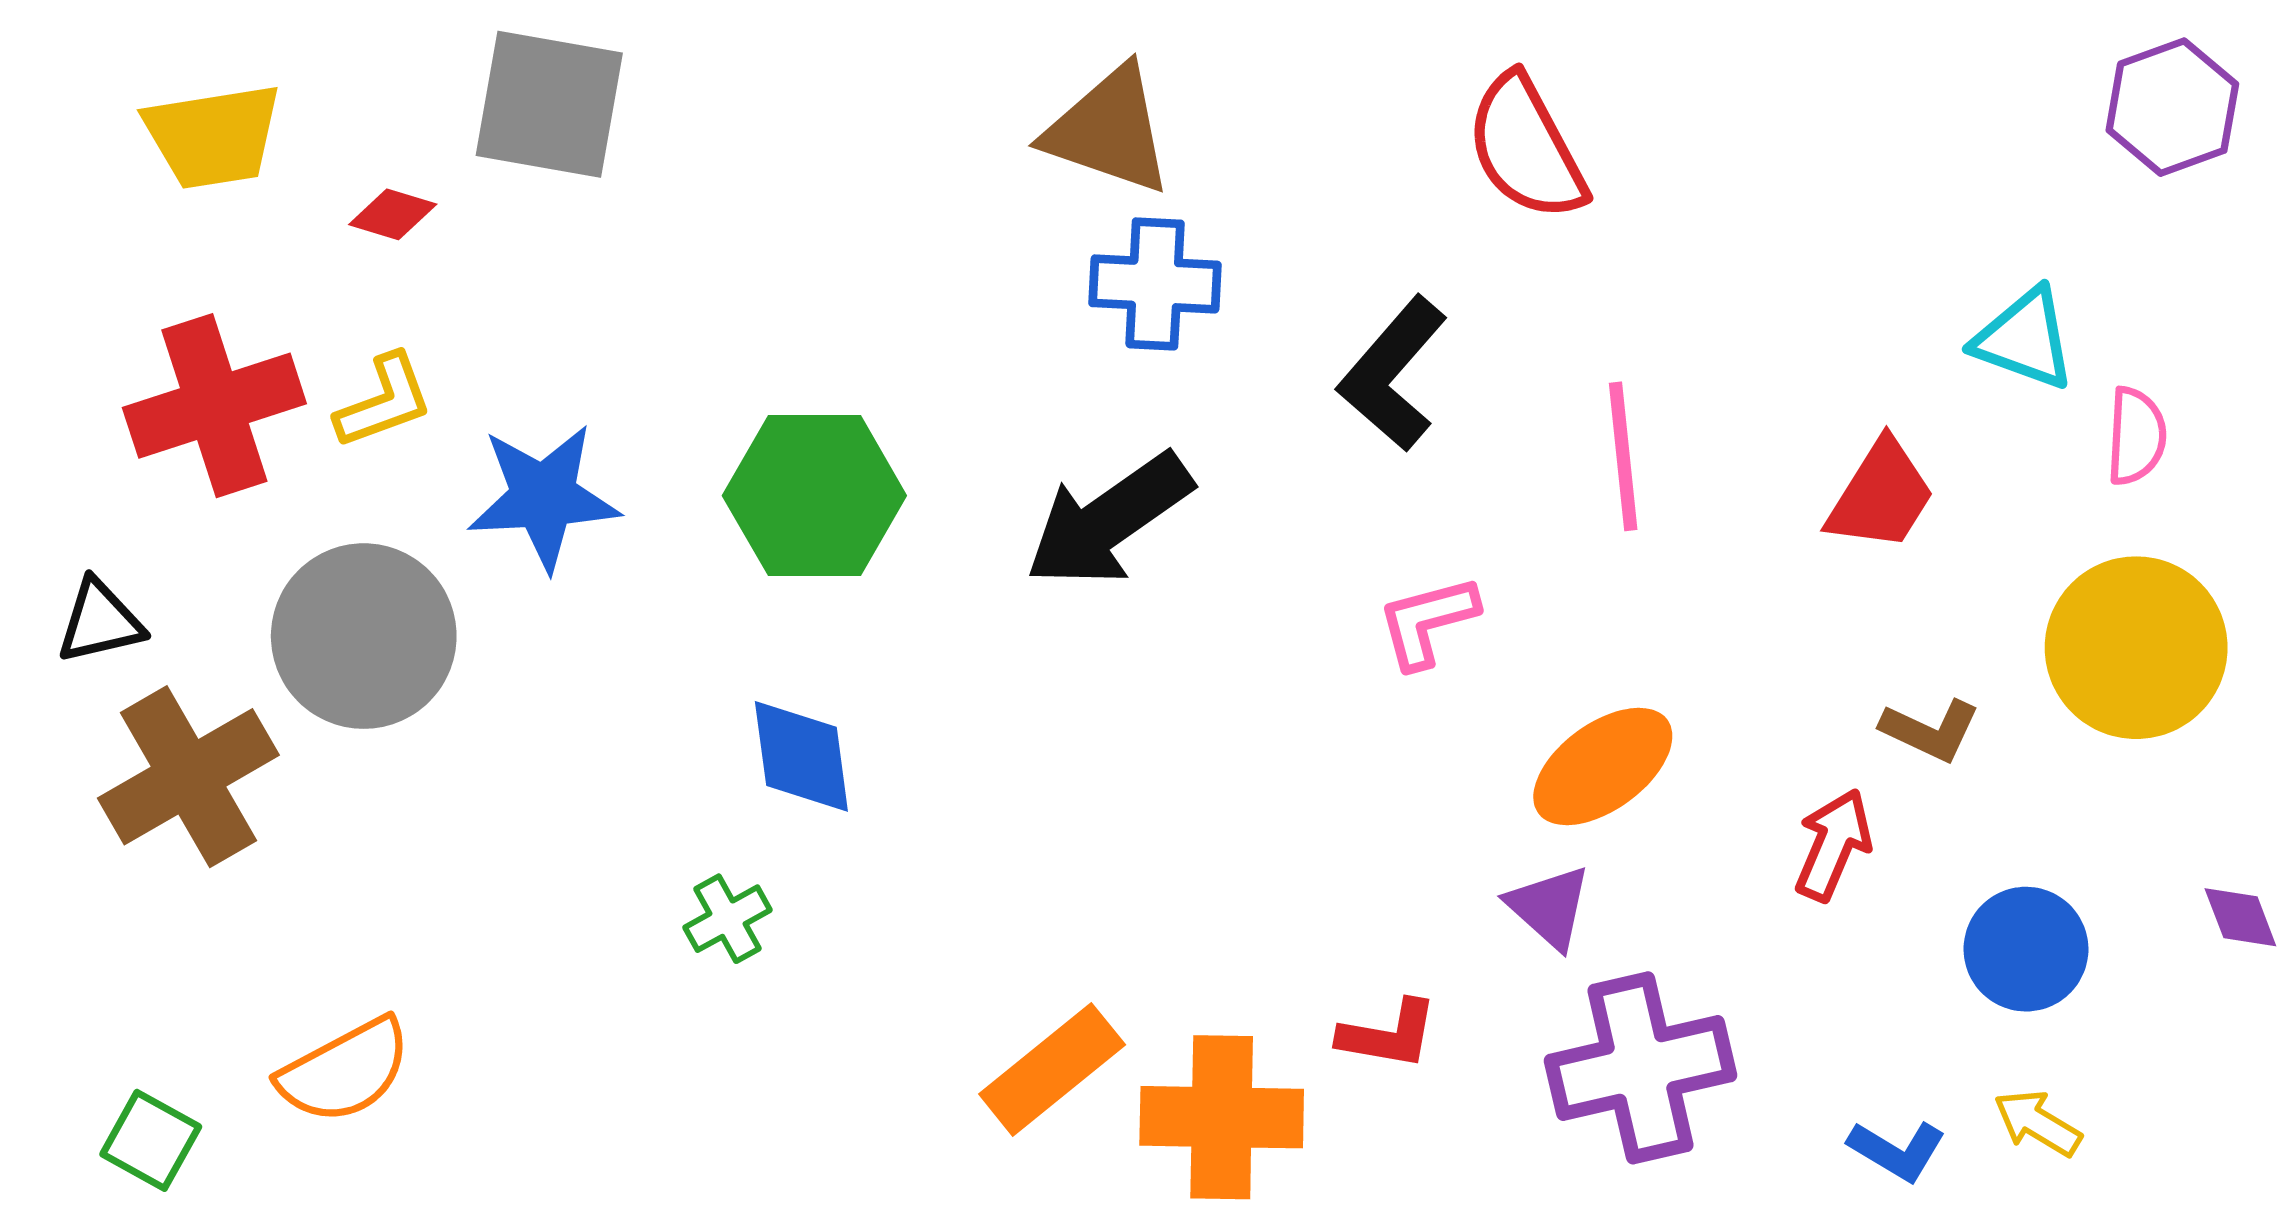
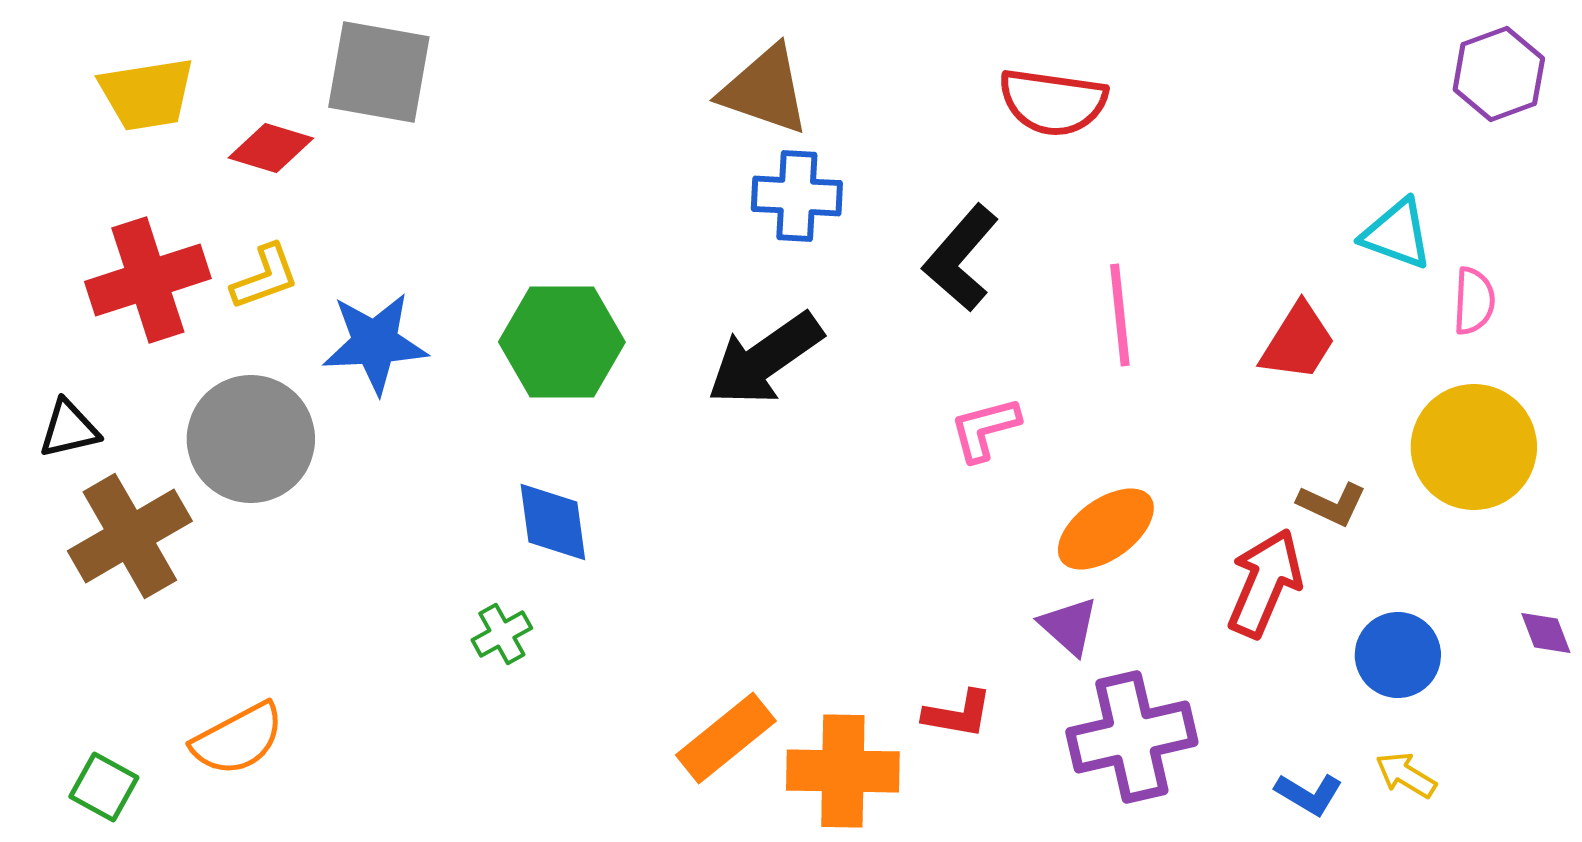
red semicircle: (1526, 148) -> (1053, 102), turned -54
red diamond: (393, 214) -> (271, 148), size x1.4
red arrow: (1833, 845) -> (1265, 583), size x1.4

